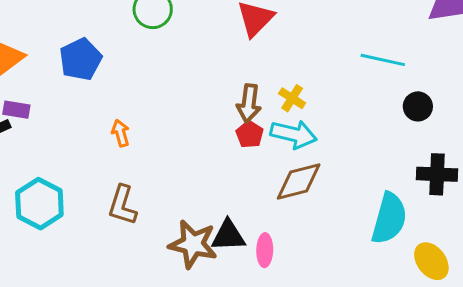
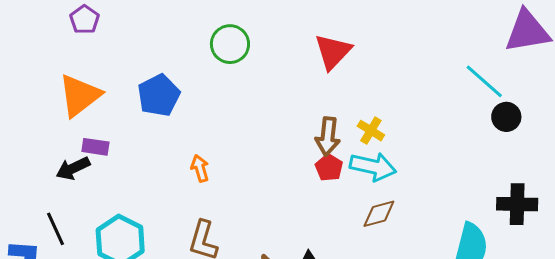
cyan line: (383, 60) -> (484, 81), moved, turned 30
black circle: (418, 106) -> (506, 117), moved
brown diamond: (299, 182) -> (379, 214), size x0.7

